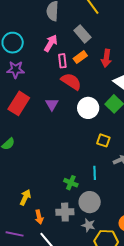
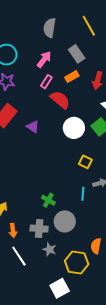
pink rectangle: (62, 61) -> (46, 82), moved, turned 32
purple triangle: (52, 104) -> (33, 127), moved, turned -32
cyan line: (95, 173) -> (83, 194), moved
gray star: (88, 225) -> (50, 249), moved

